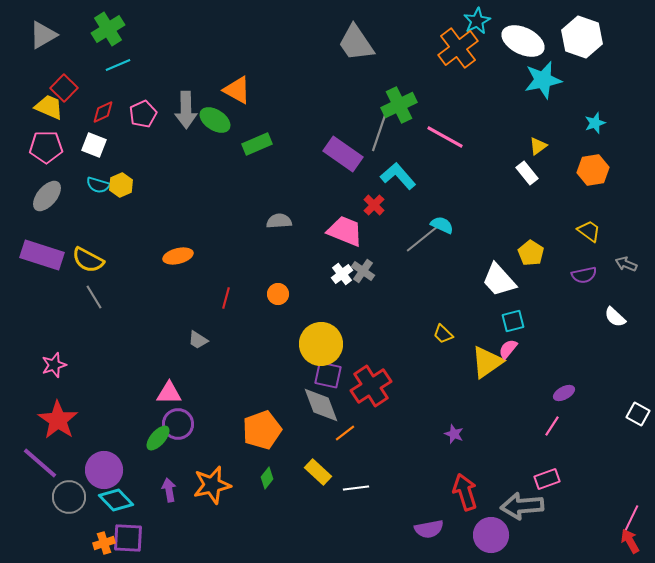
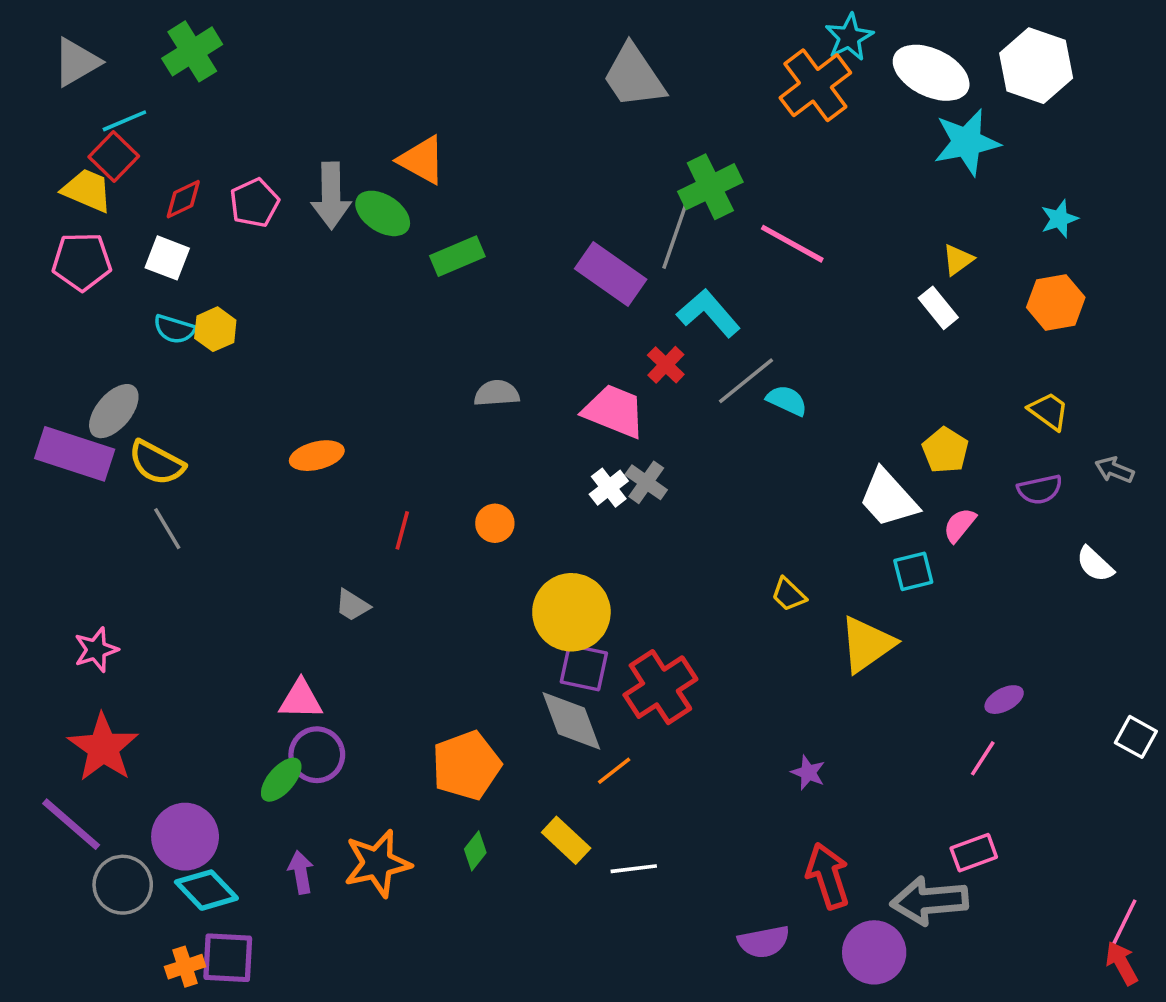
cyan line: (118, 65) -> (124, 121), moved
gray ellipse: (47, 196) -> (114, 411), moved
gray line: (422, 239) -> (746, 381), moved
pink semicircle: (508, 349) -> (960, 525), moved

